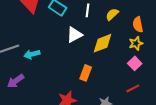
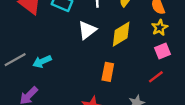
pink square: (135, 63) -> (162, 51), turned 32
red line: (133, 88) -> (156, 77), moved

